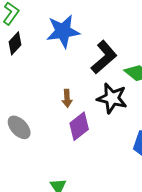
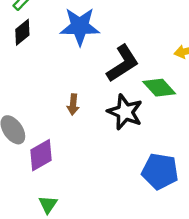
purple diamond: (79, 126) -> (41, 155), moved

